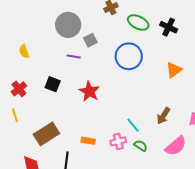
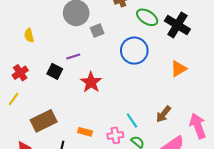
black cross: (169, 27) -> (177, 25), size x1.4
purple line: (74, 57) -> (73, 56), moved, turned -32
yellow line: (15, 115) -> (14, 99), turned 48

